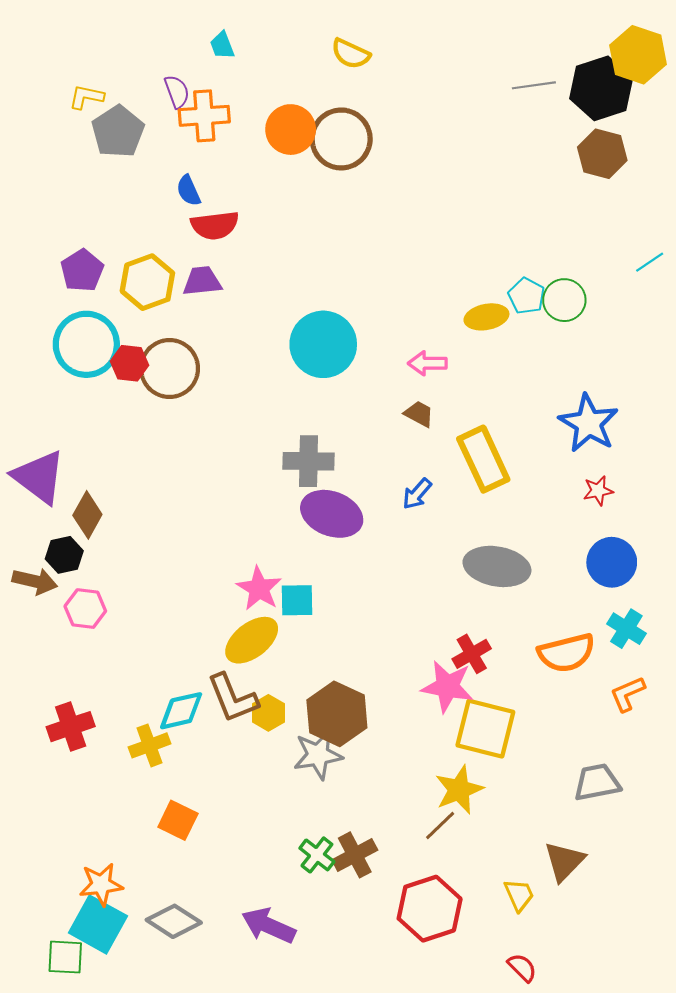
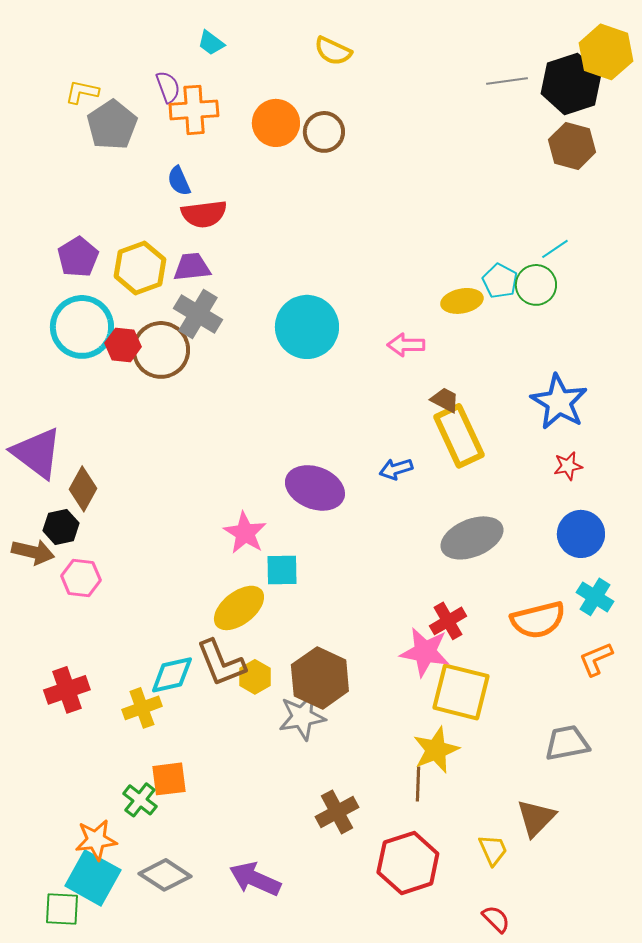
cyan trapezoid: (222, 45) -> (211, 43), turned -32
brown circle: (341, 139) -> (324, 132), size x0.7
cyan line: (650, 262) -> (555, 249), moved
brown trapezoid: (419, 414) -> (445, 400), moved
gray cross: (308, 461) -> (198, 314), moved, turned 30
blue arrow: (417, 494) -> (396, 469), turned 32
gray ellipse: (497, 566) -> (472, 538), turned -32
pink star: (259, 589) -> (245, 533), moved
orange square: (178, 820) -> (169, 779), turned -33
brown line: (440, 825) -> (418, 784), turned -44
green cross: (317, 855) -> (140, 800), moved

